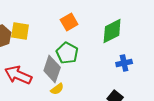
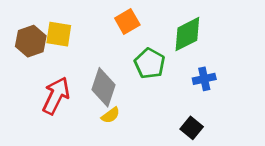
green pentagon: (67, 53) -> (150, 63), moved
red arrow: (18, 75) -> (56, 96), turned 92

